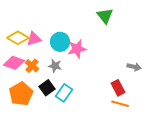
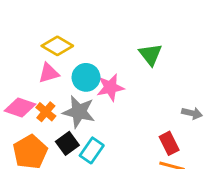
green triangle: (105, 16) -> (150, 54), moved
yellow diamond: (18, 38) -> (57, 46), moved
gray star: (55, 66) -> (79, 112), size x1.6

